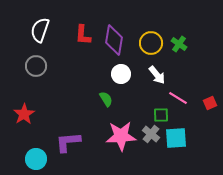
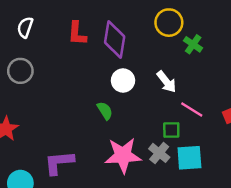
white semicircle: (40, 30) -> (25, 27), size x0.7
yellow circle: (151, 43) -> (169, 23), moved

